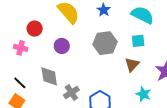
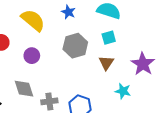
gray cross: (71, 92) -> (49, 101), turned 35

